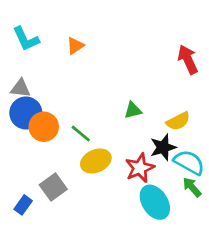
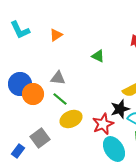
gray triangle: (20, 88) -> (58, 78), moved
green triangle: (133, 110) -> (98, 56), moved, turned 40

